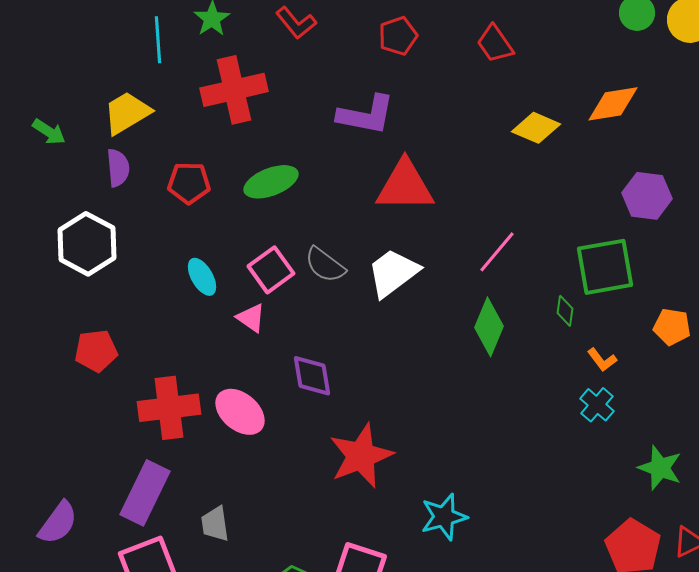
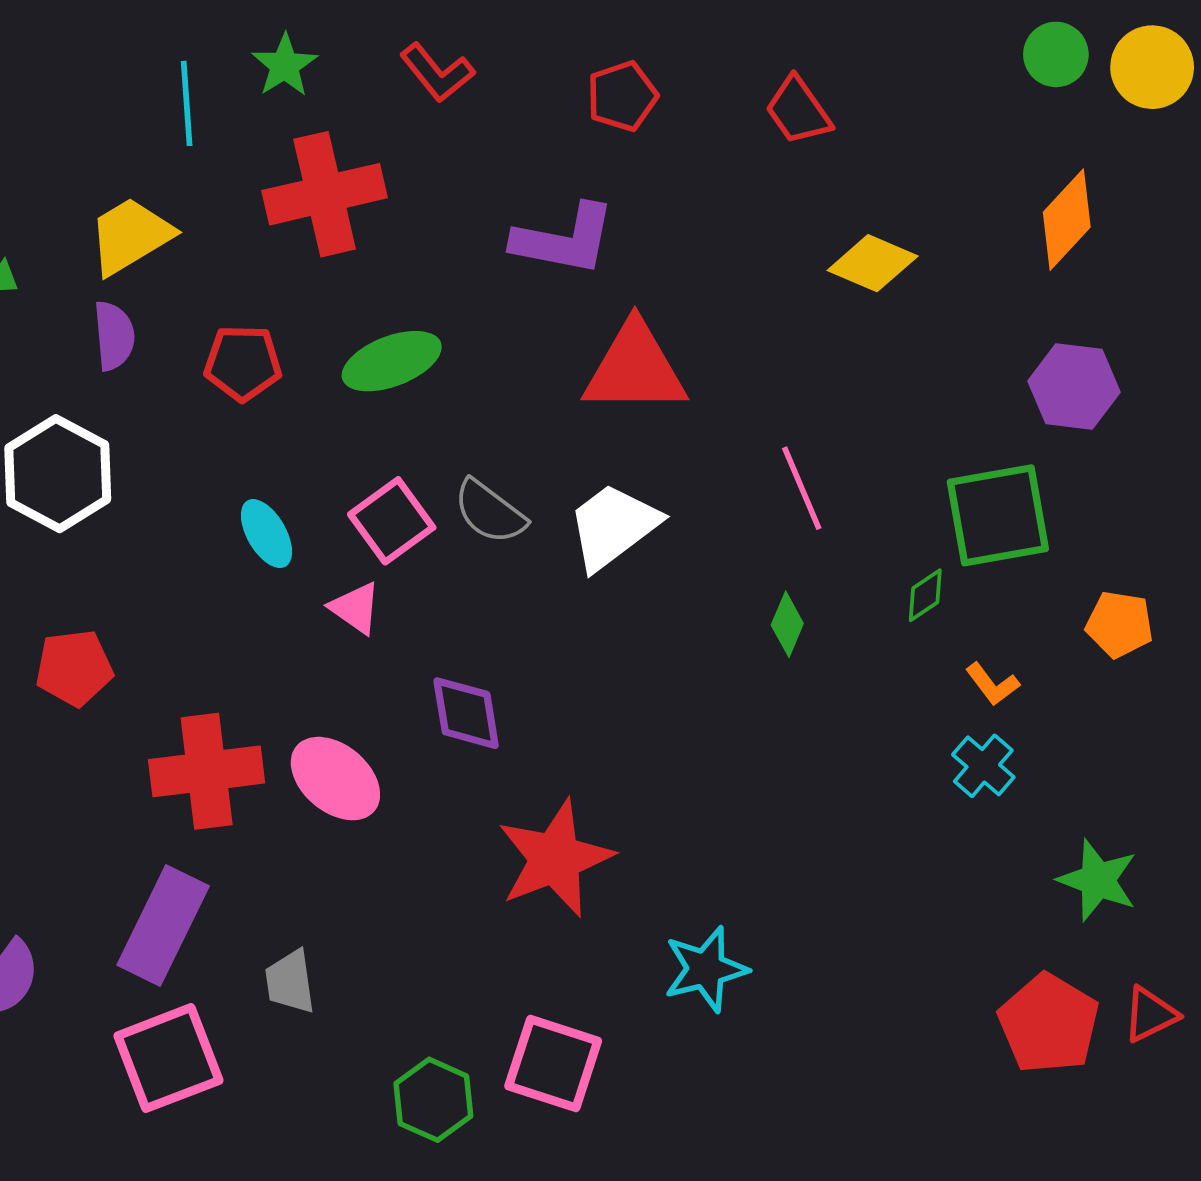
orange diamond: (613, 104) -> (1067, 220), moved, turned -38
pink line: (497, 252) -> (802, 488), turned -63
green diamond: (565, 311) -> (925, 595), turned 48
green diamond: (489, 327) -> (787, 624), size x0.6

